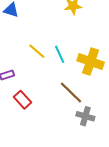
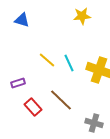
brown line: (71, 93) -> (61, 100), moved

